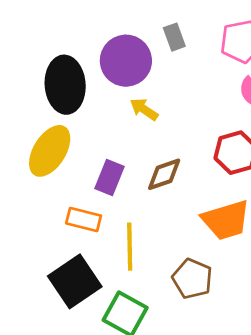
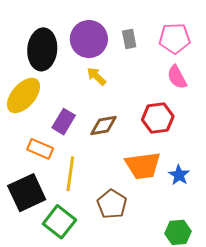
gray rectangle: (174, 37) -> (129, 39), moved

